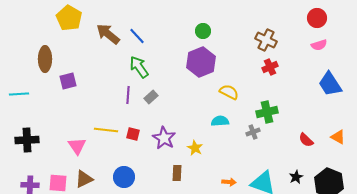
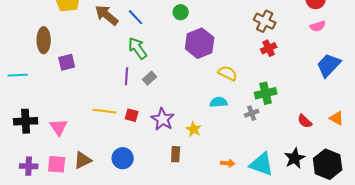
green circle: (203, 31) -> (181, 12), moved
blue trapezoid: (330, 84) -> (329, 65), turned 76
pink triangle: (77, 146) -> (59, 127), moved
black star: (296, 177) -> (295, 158), size x1.5

